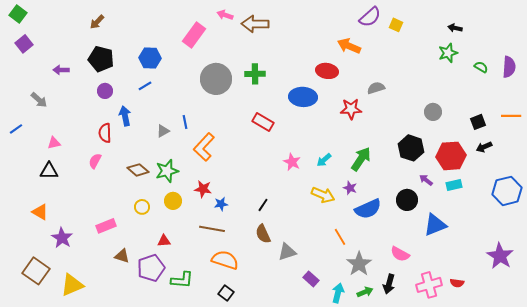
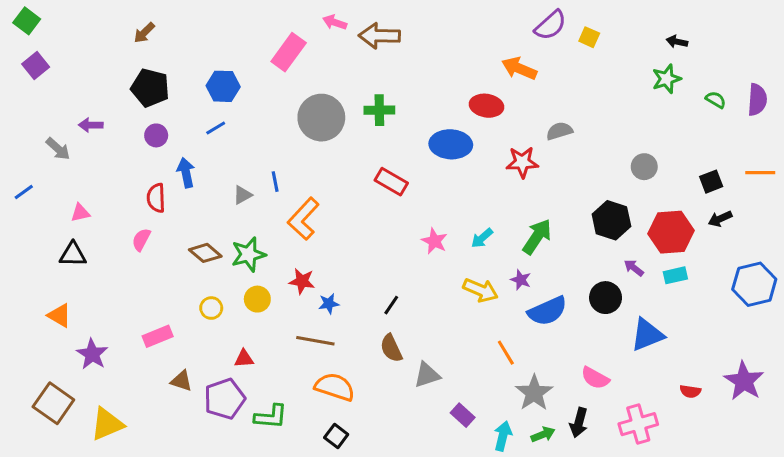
purple arrow: (61, 70) -> (91, 125), moved
red semicircle: (457, 283) -> (690, 391), moved

